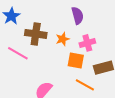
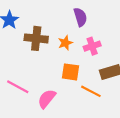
pink line: (18, 53) -> (18, 87), moved
orange square: (76, 61) -> (71, 72), moved

